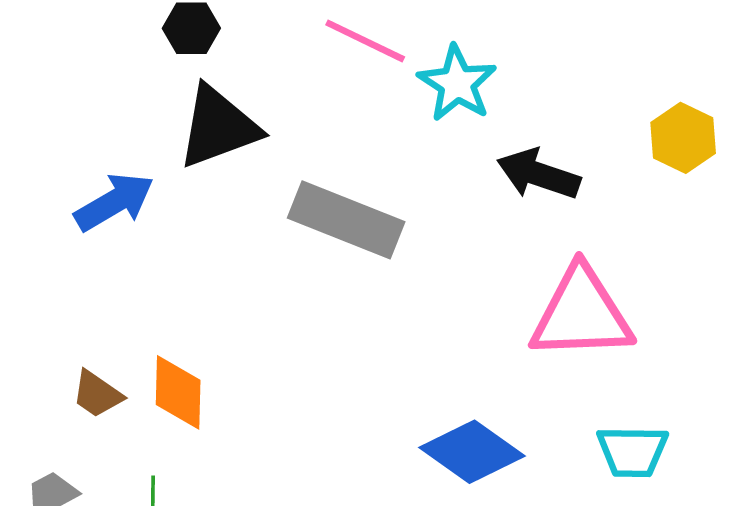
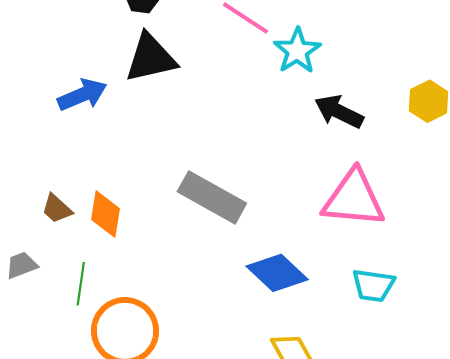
gray rectangle: (346, 220) -> (212, 197), moved

